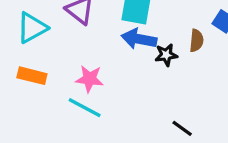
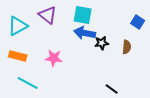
brown semicircle: (196, 41) -> (127, 47), moved
cyan line: (85, 108) -> (28, 83), moved

